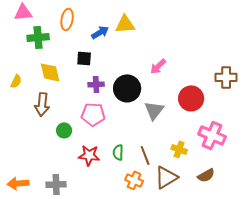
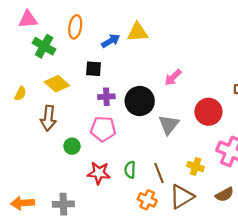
green cross: (38, 37) -> (44, 46), turned 35
yellow diamond: (50, 72) -> (57, 84), turned -35

